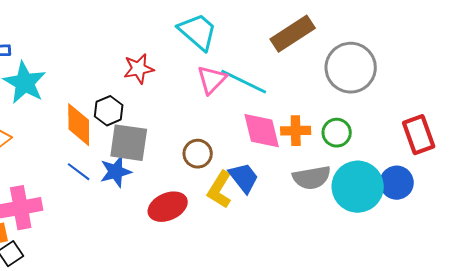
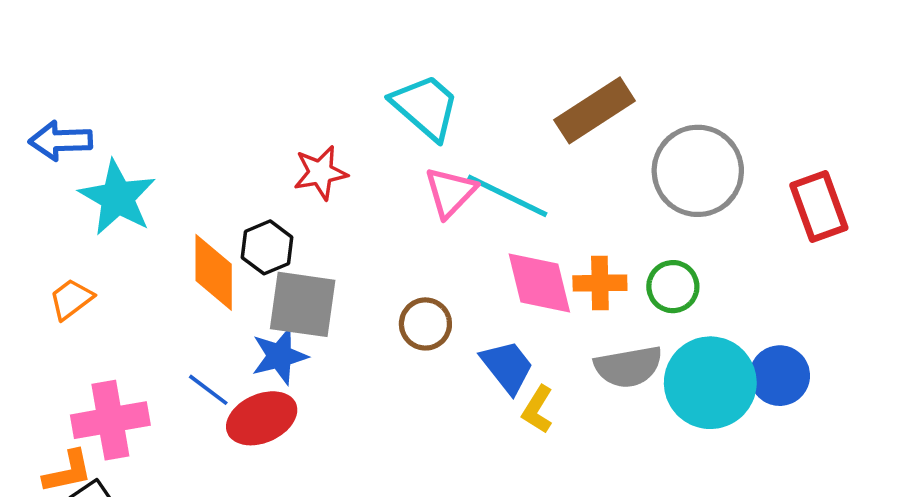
red rectangle: (419, 135) -> (819, 206), moved
blue line: (79, 172) -> (208, 390), moved
yellow L-shape: (220, 190) -> (538, 409), moved, size x0.7
red ellipse: (168, 207) -> (262, 418), moved

